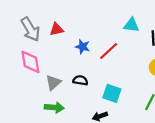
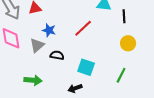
blue star: (83, 47) -> (49, 30), moved
gray triangle: (53, 83) -> (37, 45), moved

